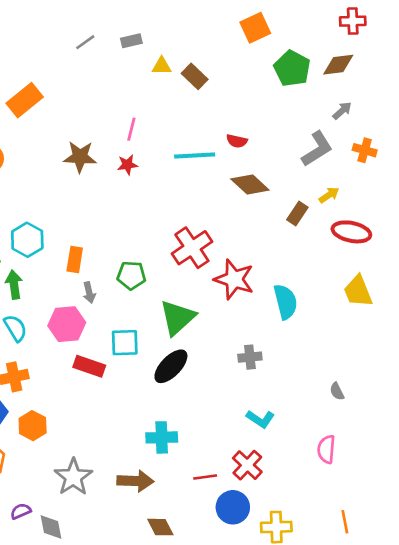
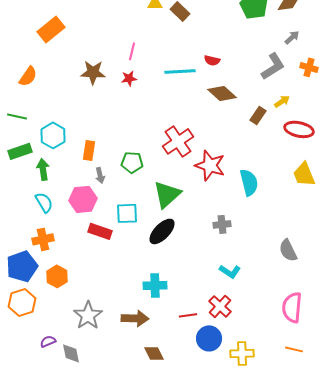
gray semicircle: (337, 391) -> (288, 250), size x1.6
pink semicircle: (326, 449) -> (292, 307), moved, size x1.4
orange line: (345, 522) -> (294, 349), turned -66

